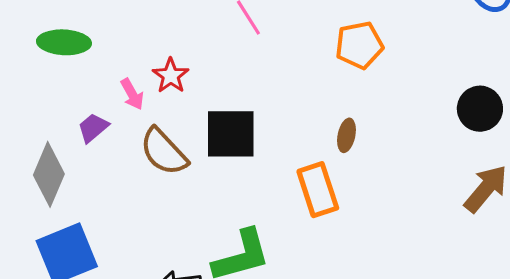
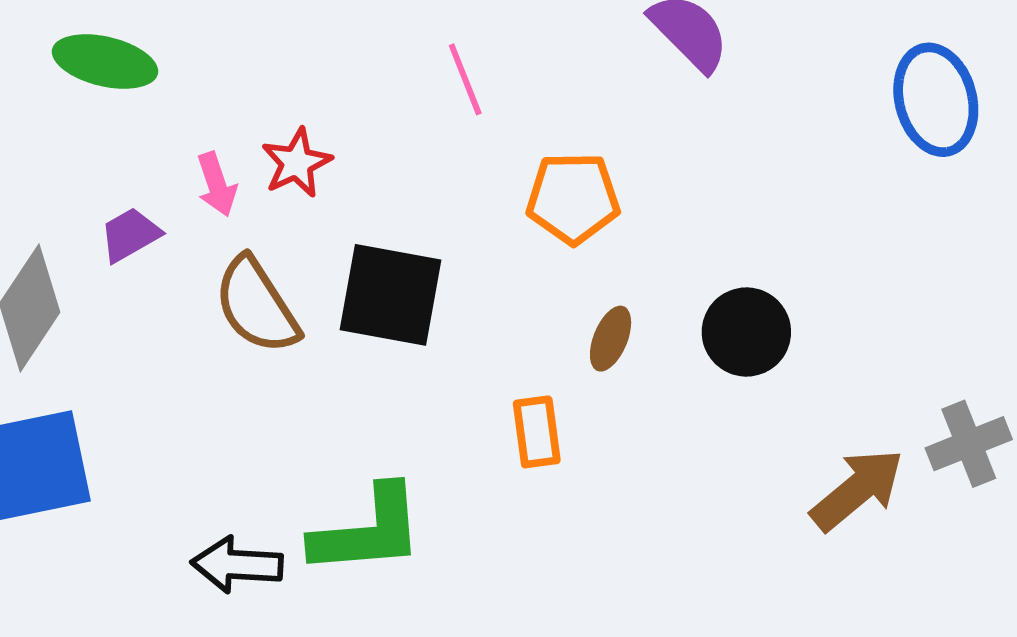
orange pentagon: (359, 45) -> (573, 198), moved
black circle: (480, 109) -> (746, 332), moved
orange rectangle: (318, 190) -> (537, 432), size x0.7

